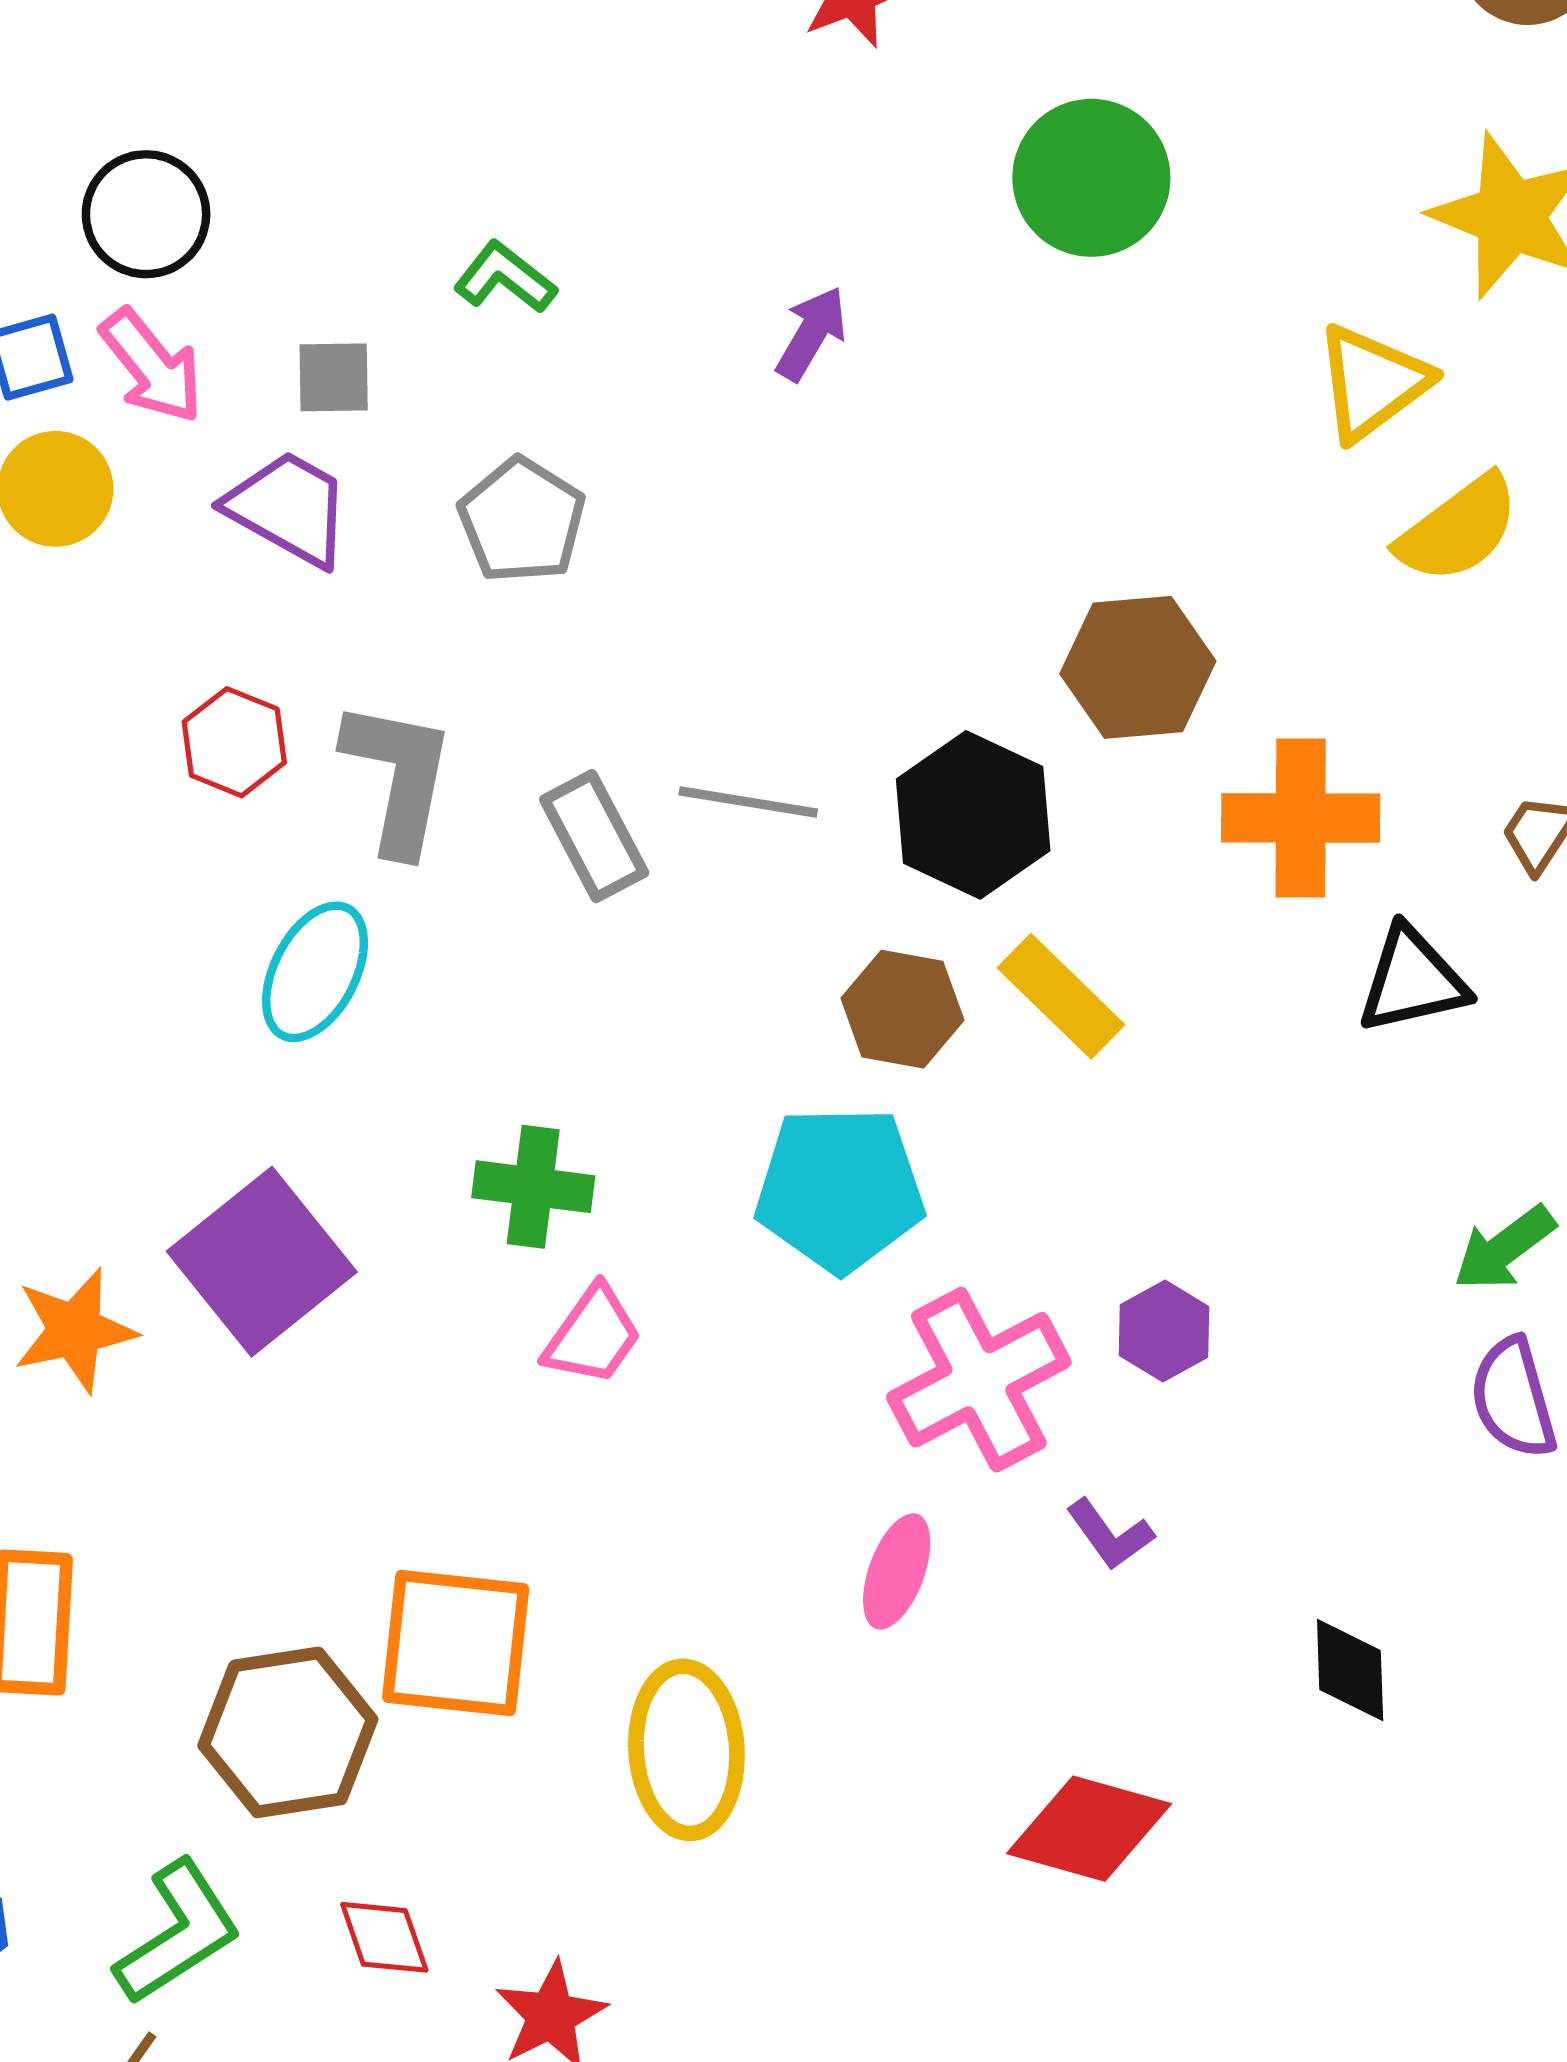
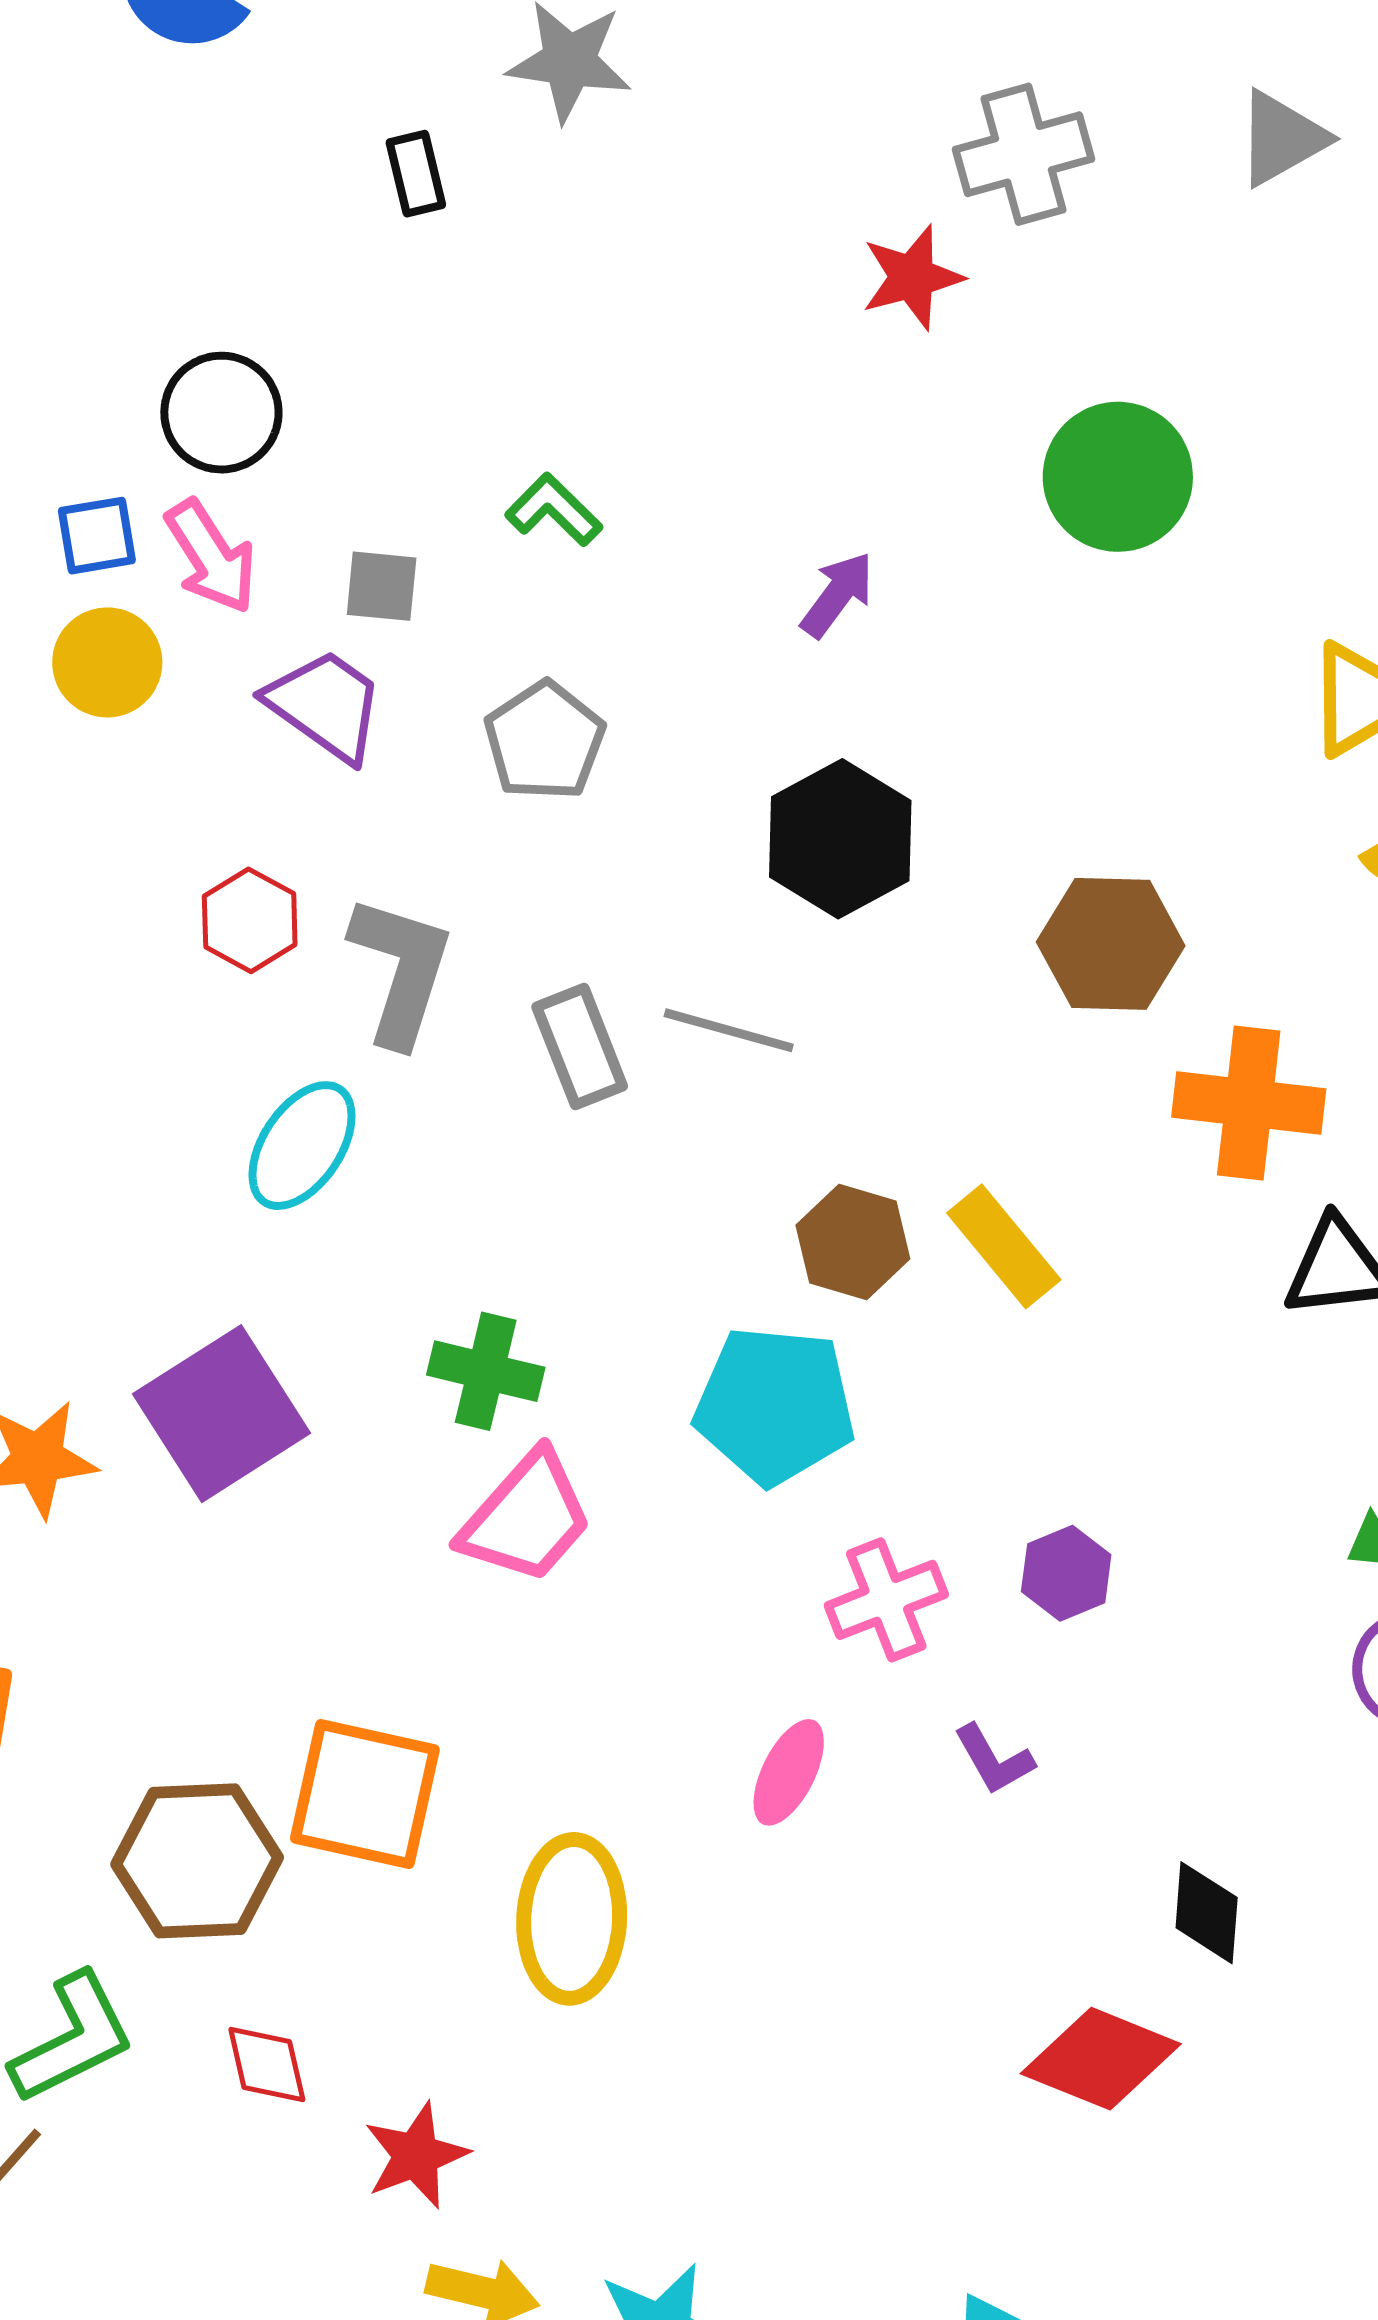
black hexagon: (973, 815) -> (840, 839), moved
pink trapezoid: (593, 1335) -> (526, 1518), size x1.4
pink cross: (979, 1380) -> (886, 1600), size x0.7
red diamond: (1089, 1829) -> (1101, 2059), moved

